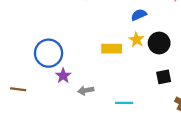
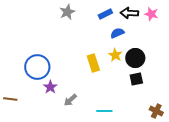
yellow rectangle: (112, 49) -> (93, 63), turned 72
black square: (164, 77) -> (136, 79), moved
gray arrow: (86, 90) -> (70, 100), turned -32

